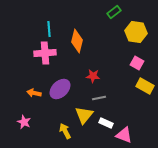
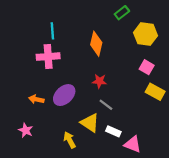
orange diamond: (77, 41) -> (96, 44), moved
gray line: (99, 98) -> (106, 105), turned 48
yellow triangle: (84, 115) -> (90, 123), turned -36

